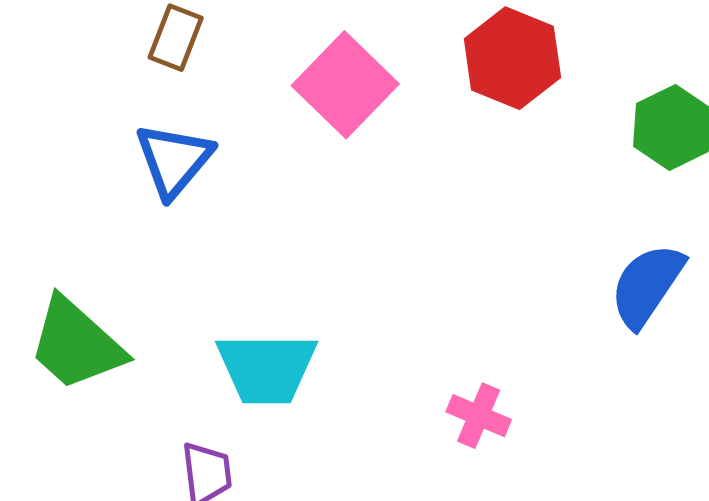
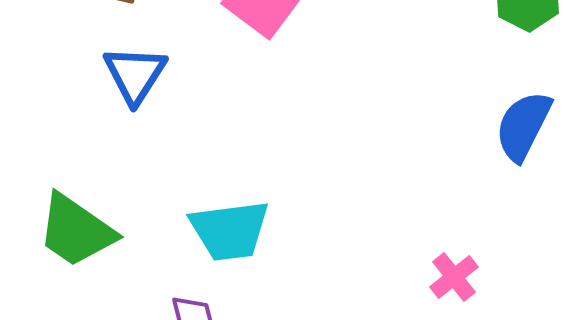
pink cross: (479, 416) -> (454, 277), moved, turned 36

